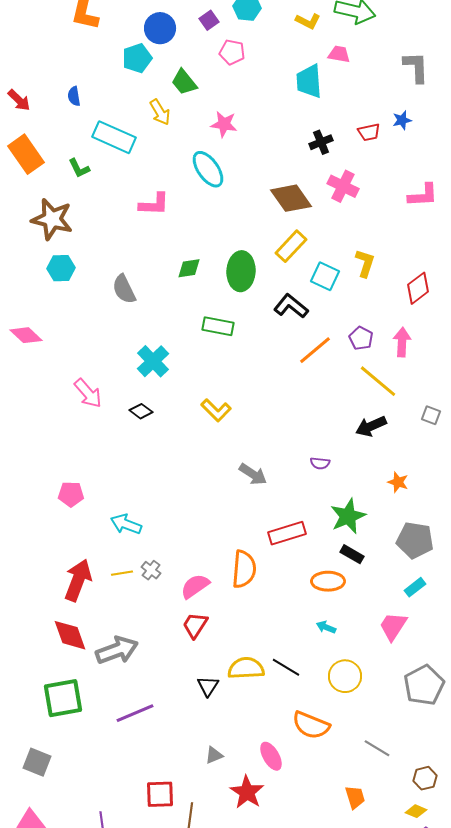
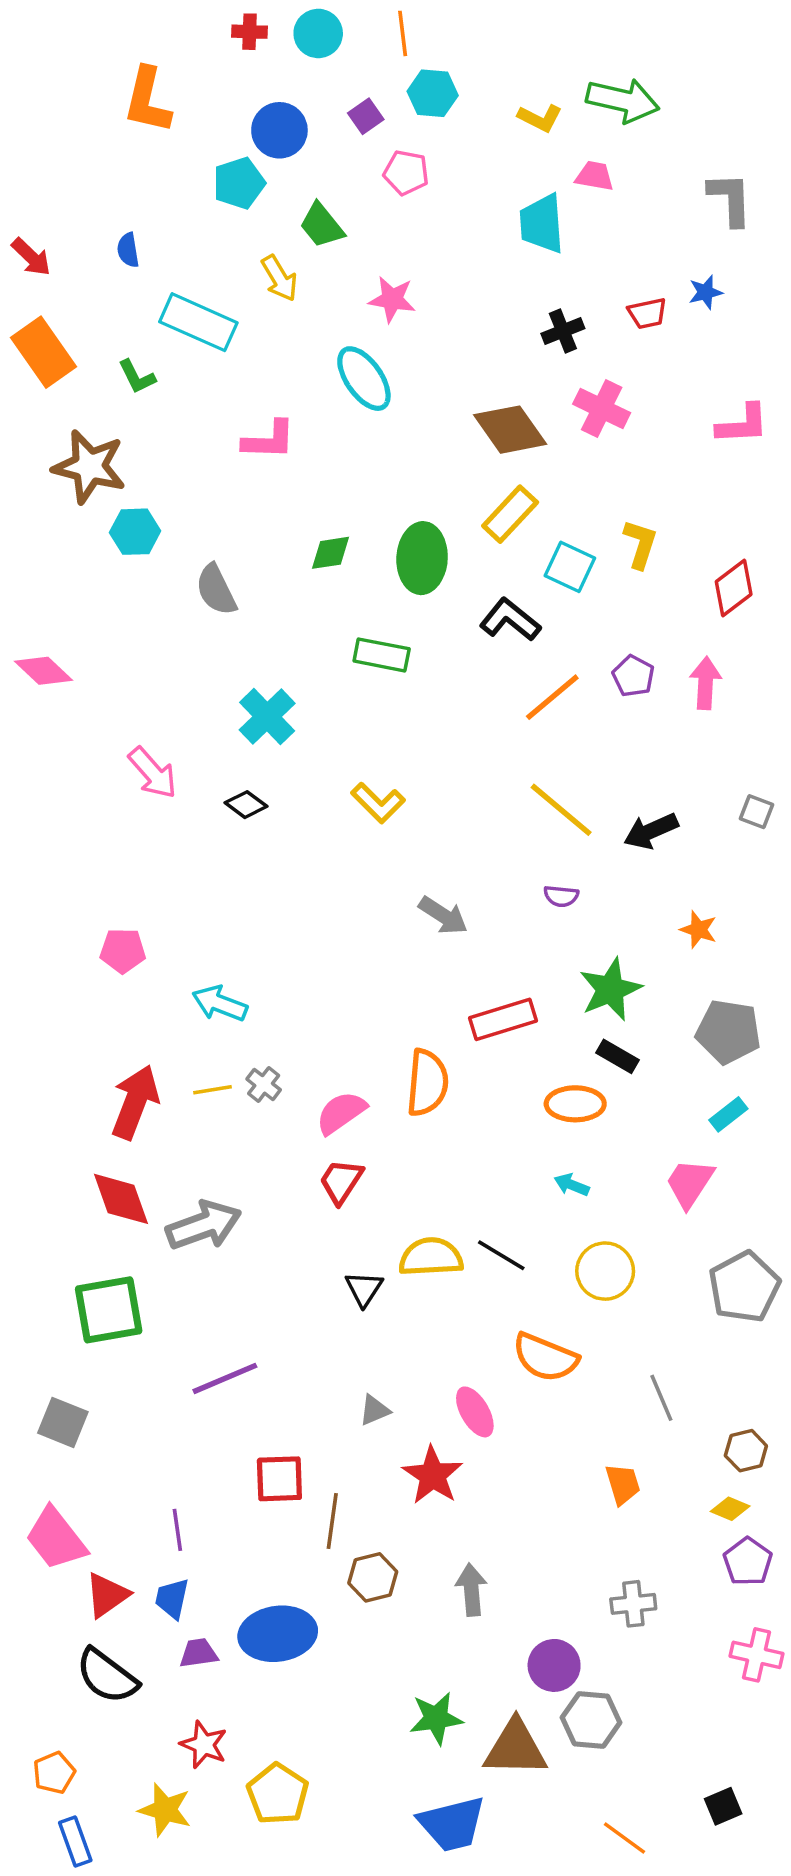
cyan hexagon: (61, 268) -> (135, 532), moved
yellow line: (378, 381) -> (561, 810), moved
purple line: (135, 713) -> (225, 1378), moved
gray line: (377, 748) -> (661, 1398), turned 36

